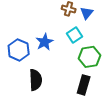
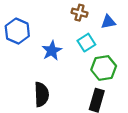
blue triangle: (87, 13) -> (108, 22), moved, turned 40
blue hexagon: (19, 50) -> (17, 31), moved

